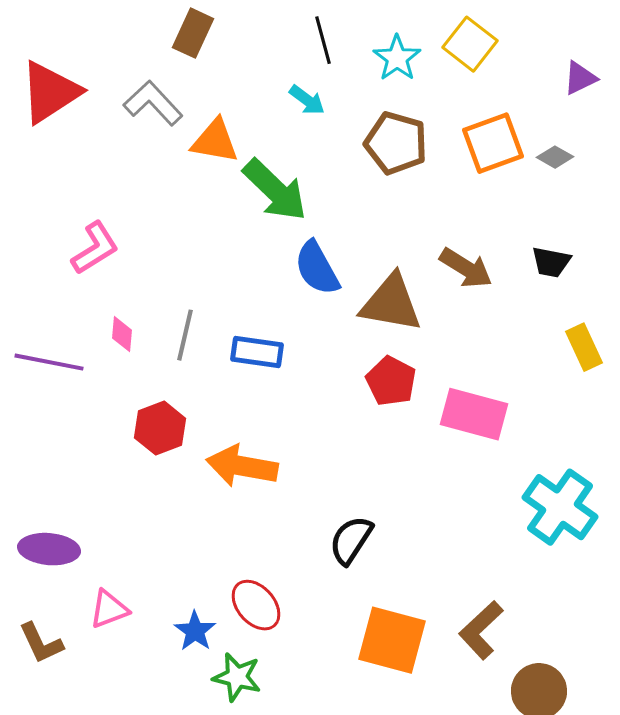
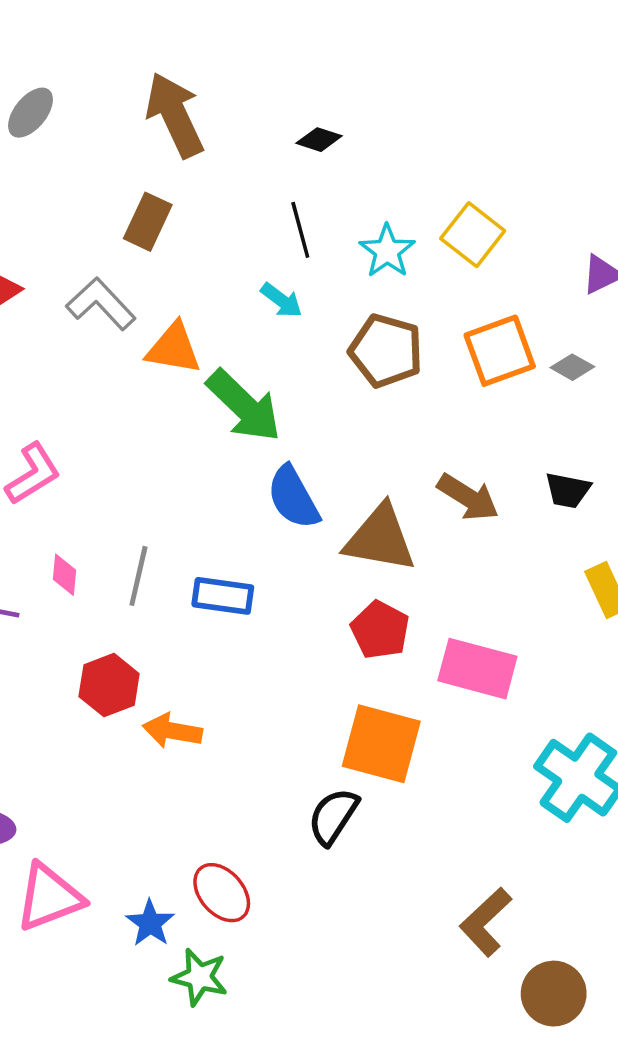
orange arrow: (242, 466) -> (172, 731), moved, size x0.7
pink triangle: (109, 609) -> (49, 897), size x1.5
orange square: (392, 640) -> (381, 744), moved

